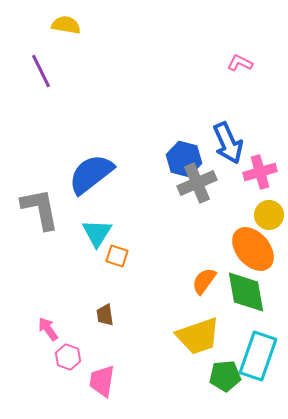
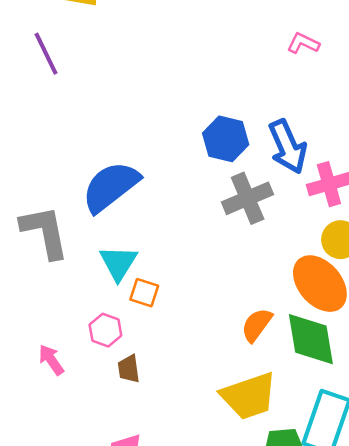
blue hexagon: (184, 159) -> (226, 139), moved
pink arrow: (48, 329) -> (51, 360), moved
pink hexagon: (68, 357) -> (105, 330), moved

